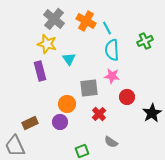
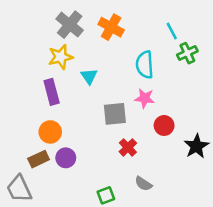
cyan line: (107, 28) -> (172, 31), moved
yellow star: (47, 44) -> (61, 57), turned -30
orange circle: (67, 104) -> (50, 132), moved
purple circle: (60, 122) -> (66, 158), moved

